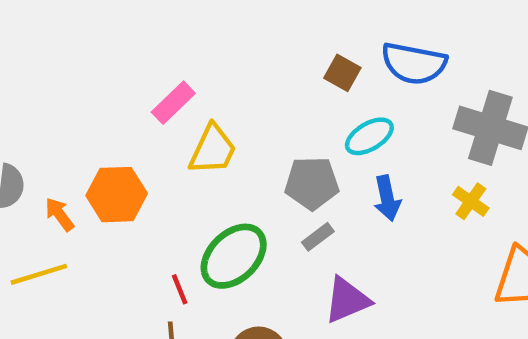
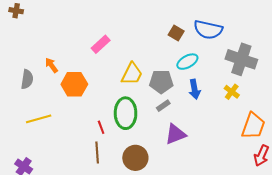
yellow trapezoid: (213, 150) -> (132, 74), moved
orange arrow: (59, 214) -> (51, 65), moved
green ellipse: (234, 256) -> (126, 113), turned -48

